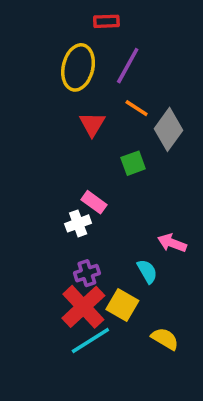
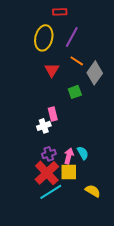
pink rectangle: (94, 202) -> (53, 114), turned 40
pink arrow: (172, 243) -> (69, 156), moved, turned 84
yellow square: (122, 305) -> (69, 172), turned -30

